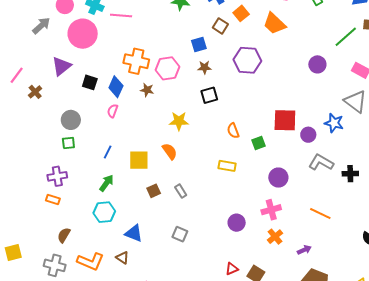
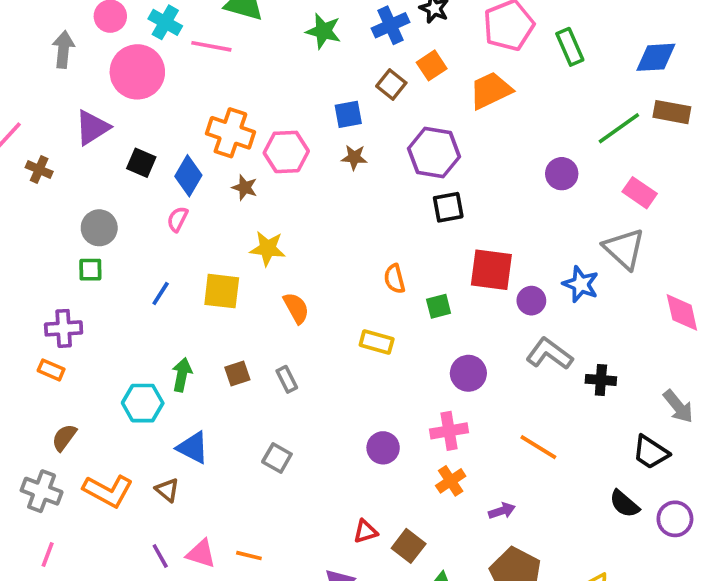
orange trapezoid: (274, 24) -> (491, 90), turned 105
gray arrow: (41, 26) -> (63, 49), turned -48
brown cross: (35, 92) -> (39, 169), turned -32
black square: (209, 95) -> (448, 207), moved
yellow star: (179, 121) -> (268, 248), moved
orange semicircle: (170, 151) -> (296, 308), moved
yellow square: (139, 160) -> (222, 291), moved
green arrow: (106, 183) -> (182, 375), moved, turned -30

